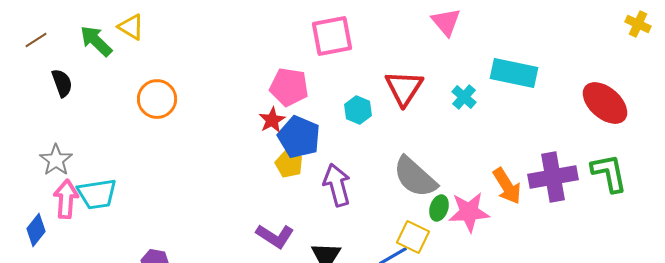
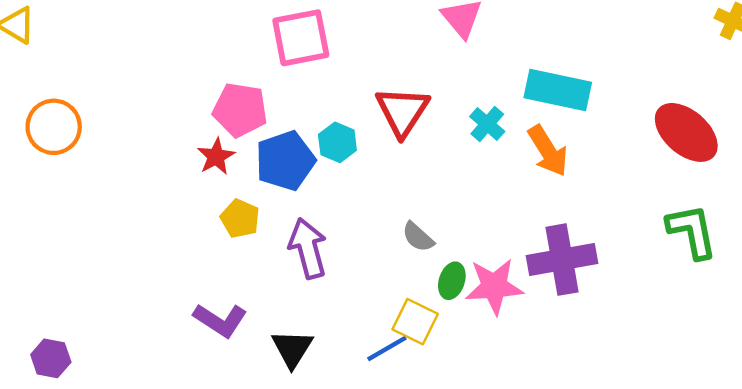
blue pentagon: (299, 137) -> (285, 161), moved, turned 30
gray semicircle: (415, 177) -> (418, 237), size x0.5
purple cross: (553, 177) -> (562, 260), moved
orange arrow: (507, 186) -> (548, 151), moved

